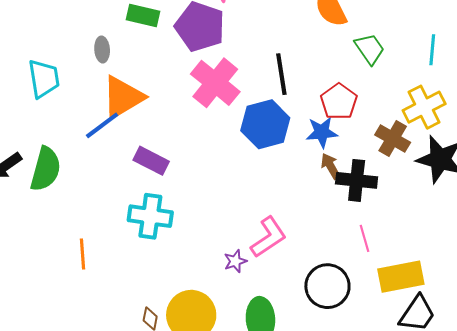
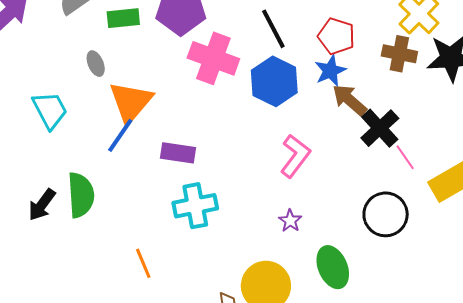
brown arrow: (331, 166) -> (350, 100), size x1.4
black cross: (357, 180) -> (380, 128), moved, turned -30
pink L-shape: (268, 237) -> (295, 156), moved

